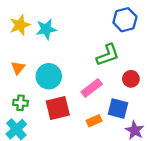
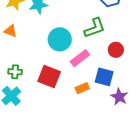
orange triangle: (18, 68) -> (11, 31), moved, turned -48
cyan circle: (49, 76) -> (60, 39), moved
red square: (58, 108) -> (49, 76), turned 35

